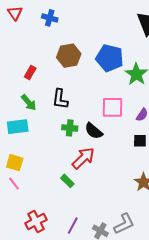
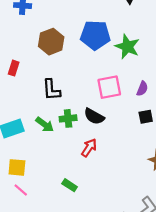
green arrow: (29, 102) -> (45, 125), moved
red arrow: (83, 158) -> (89, 148), size x0.7
green rectangle: (67, 181) -> (70, 185), moved

